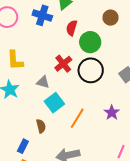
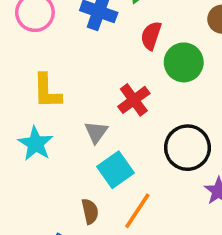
black circle: (91, 70) -> (187, 148), moved
gray triangle: (43, 82) -> (96, 132), turned 48
orange line: (77, 118) -> (137, 211), moved

